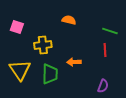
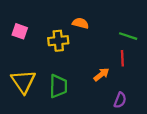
yellow cross: (43, 45) -> (58, 41), moved
orange arrow: (74, 62) -> (101, 74), moved, turned 144

